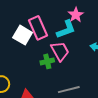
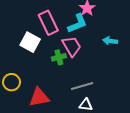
white square: (23, 35) -> (30, 42), moved

